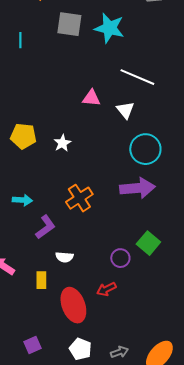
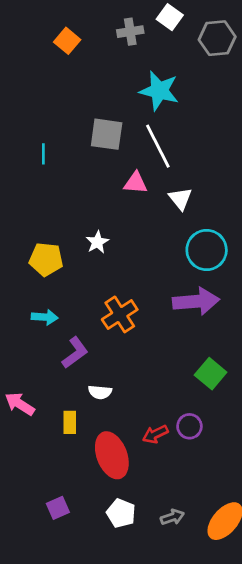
gray square: (69, 24) -> (107, 134), moved
cyan line: (20, 40) -> (43, 154), moved
white line: (137, 77) -> (158, 146), moved, turned 40
yellow pentagon: (23, 136) -> (46, 259), moved
purple circle: (120, 258) -> (189, 426), moved

